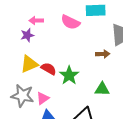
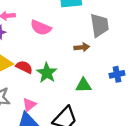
pink semicircle: (70, 22) -> (41, 28), moved
pink triangle: (43, 98) -> (29, 105), moved

